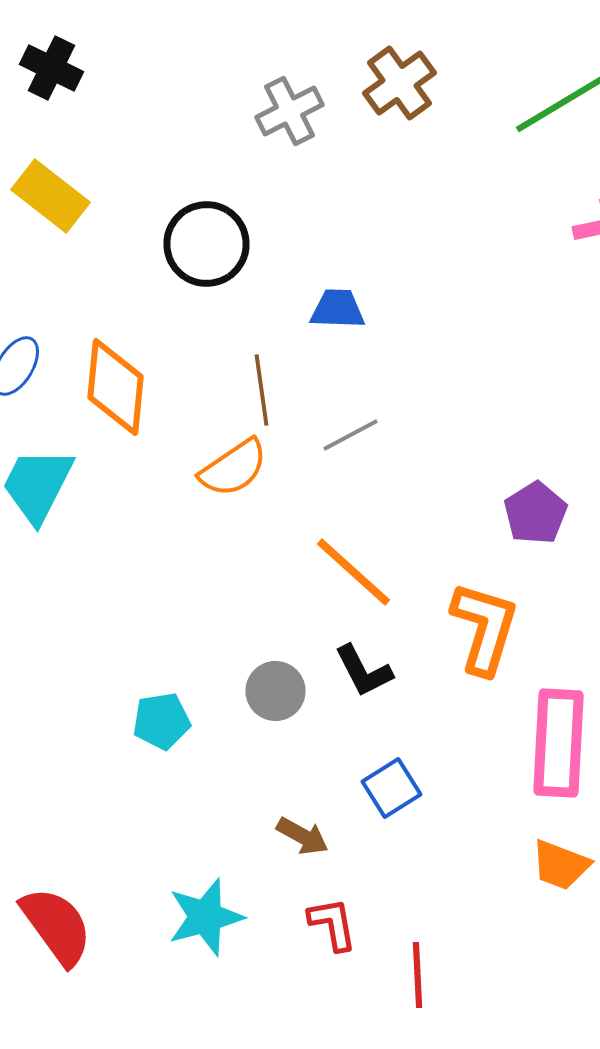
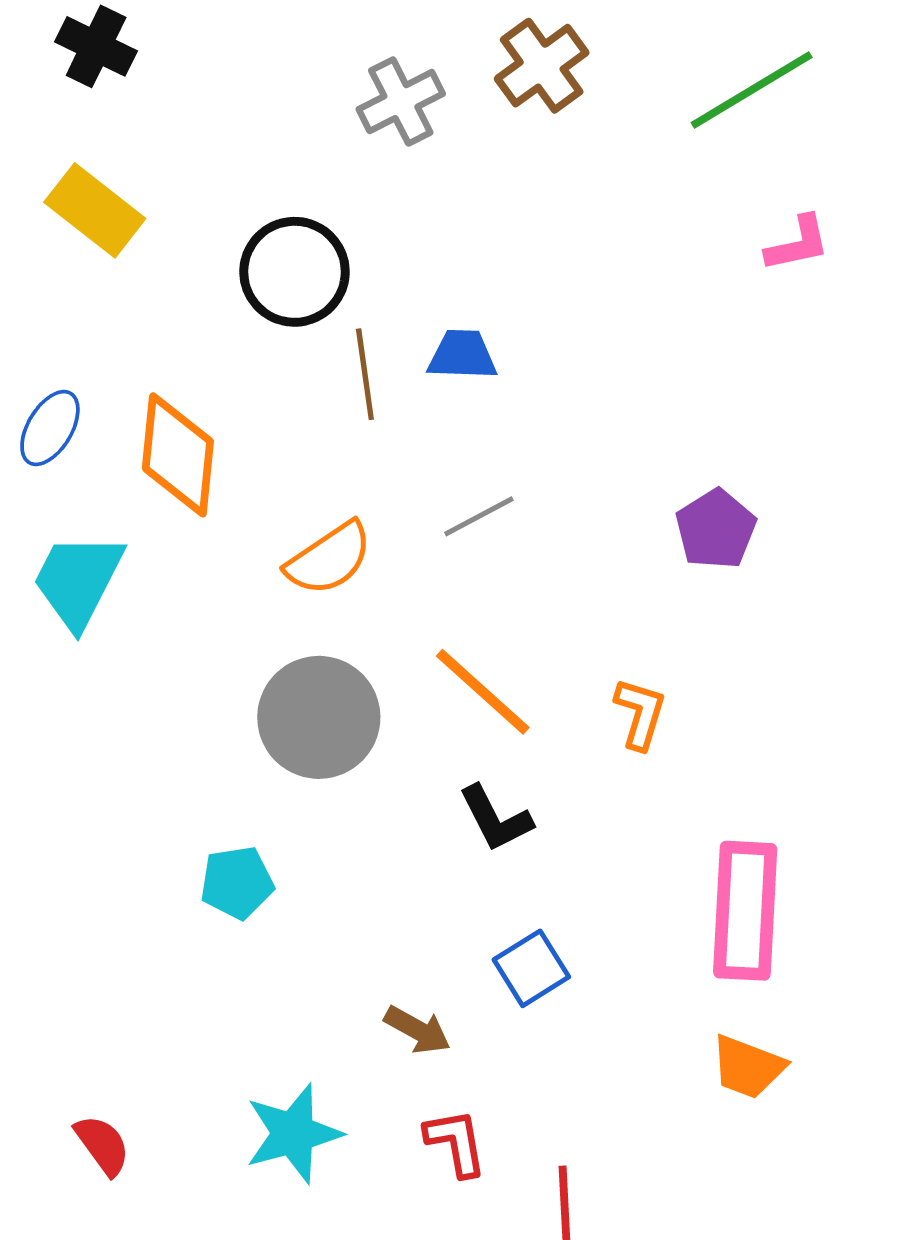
brown line: (262, 390) -> (365, 374), moved
purple pentagon: (536, 513) -> (716, 529), moved
orange L-shape: (484, 628) -> (640, 714), moved, size x0.6
gray circle: (276, 691) -> (319, 717), moved, size x1.6
red semicircle: (56, 926) -> (102, 1145), size x0.6

